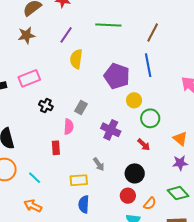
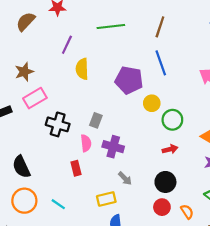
brown star: (26, 35) -> (24, 72), moved
black cross: (46, 106) -> (58, 124), size x1.5
purple cross: (111, 130) -> (113, 147), moved
red arrow: (144, 145) -> (170, 149), turned -48
orange semicircle: (150, 203) -> (187, 212), turned -64

